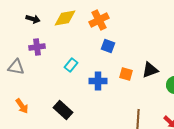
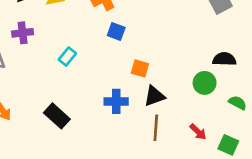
black triangle: (150, 70) -> (154, 96), moved
blue cross: (98, 81) -> (116, 101), moved

